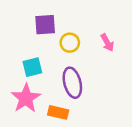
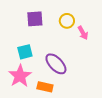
yellow circle: (70, 43) -> (67, 21), moved
purple ellipse: (72, 83) -> (56, 64), turned -30

